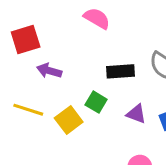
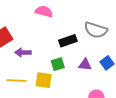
green square: (96, 102) -> (58, 64), turned -32
yellow square: (69, 120) -> (44, 80), turned -30

